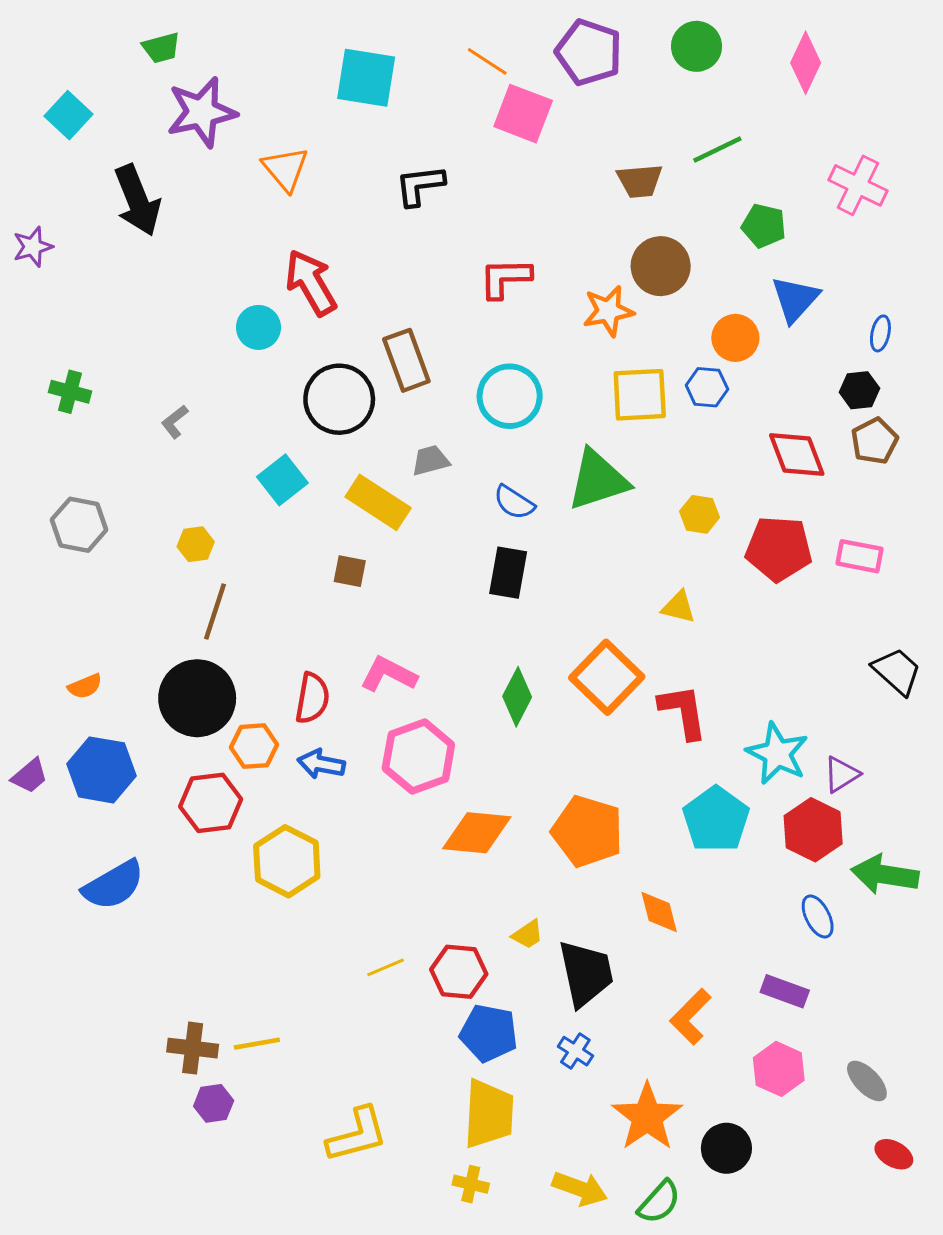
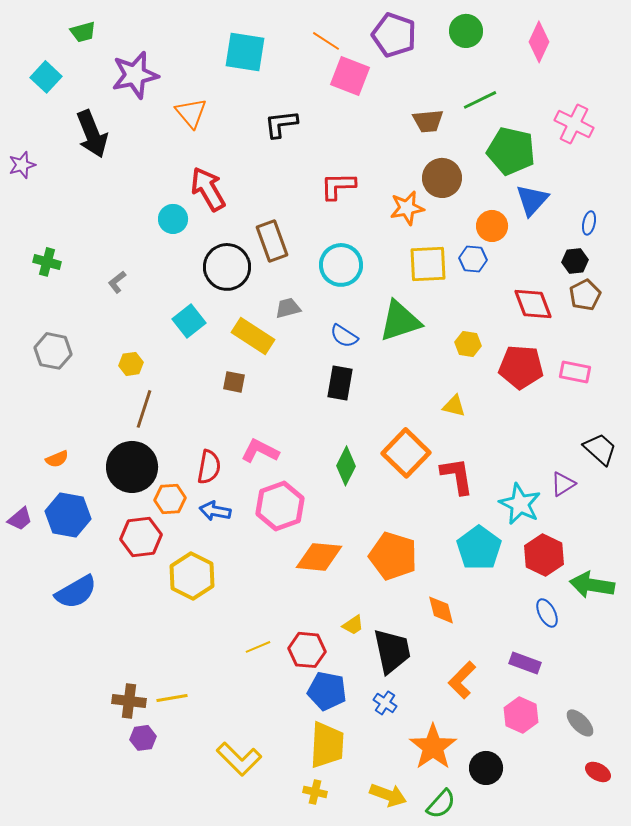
green trapezoid: (161, 48) -> (83, 32), moved
green pentagon: (764, 226) -> (511, 151), size x1.6
purple triangle: (842, 774) -> (563, 484), moved
yellow L-shape: (357, 1135) -> (239, 759), turned 60

